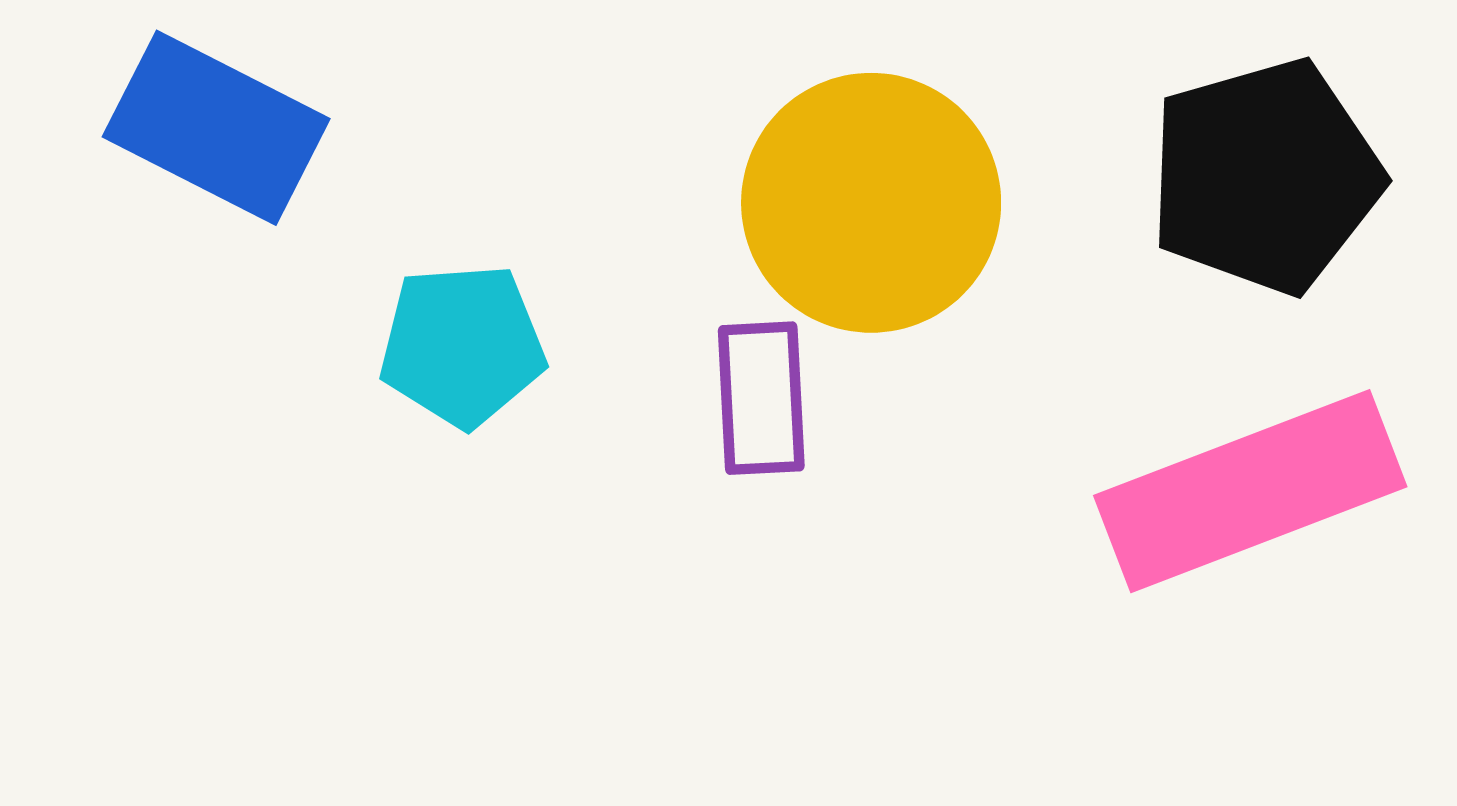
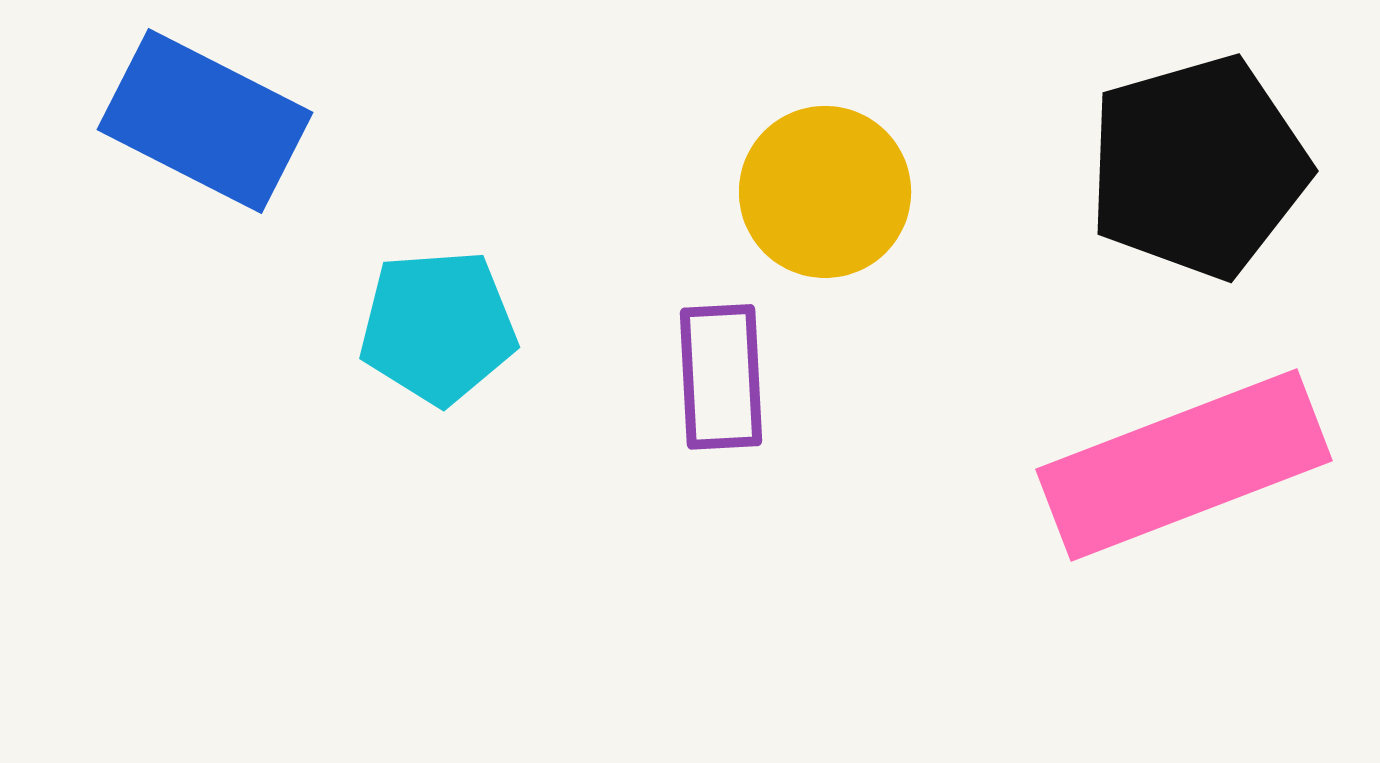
yellow circle: (871, 203) -> (825, 192), size x0.7

